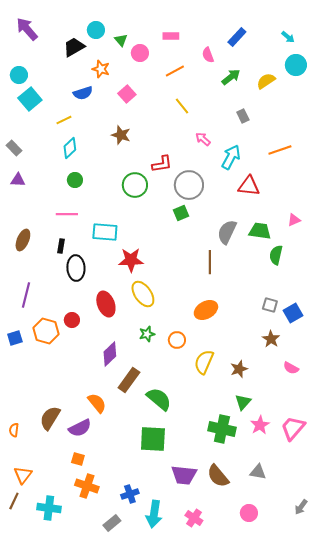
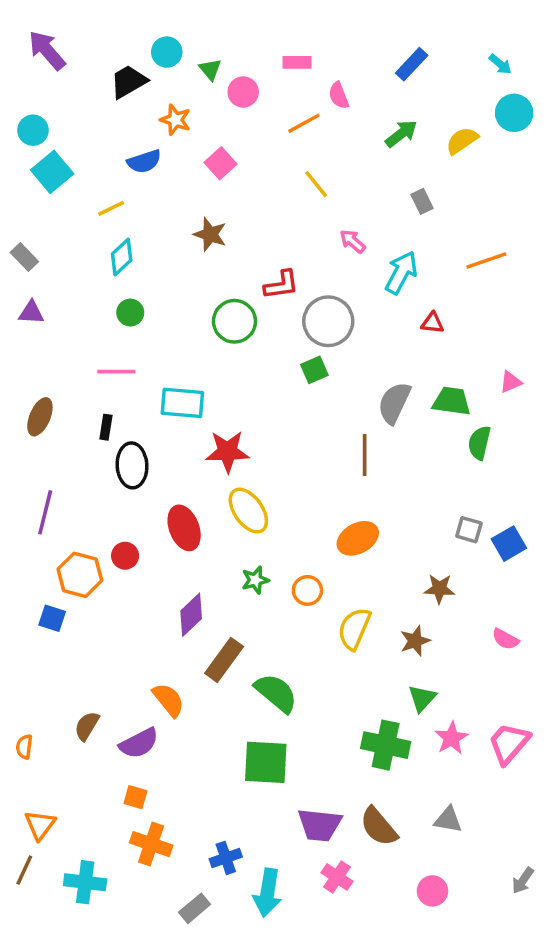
pink semicircle: (208, 55) -> (339, 95), moved
red triangle: (249, 186) -> (432, 323), size x0.6
blue square: (15, 338) -> (52, 618), moved, turned 35
brown star: (271, 339) -> (439, 589), moved, turned -30
brown semicircle: (50, 418) -> (87, 726), size x0.7
pink cross: (194, 518) -> (337, 877), moved

